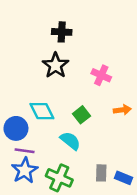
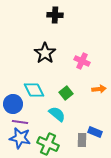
black cross: (62, 32) -> (55, 15), moved
blue star: (25, 170) -> (20, 138), turned -30
blue rectangle: (124, 178) -> (95, 132), moved

